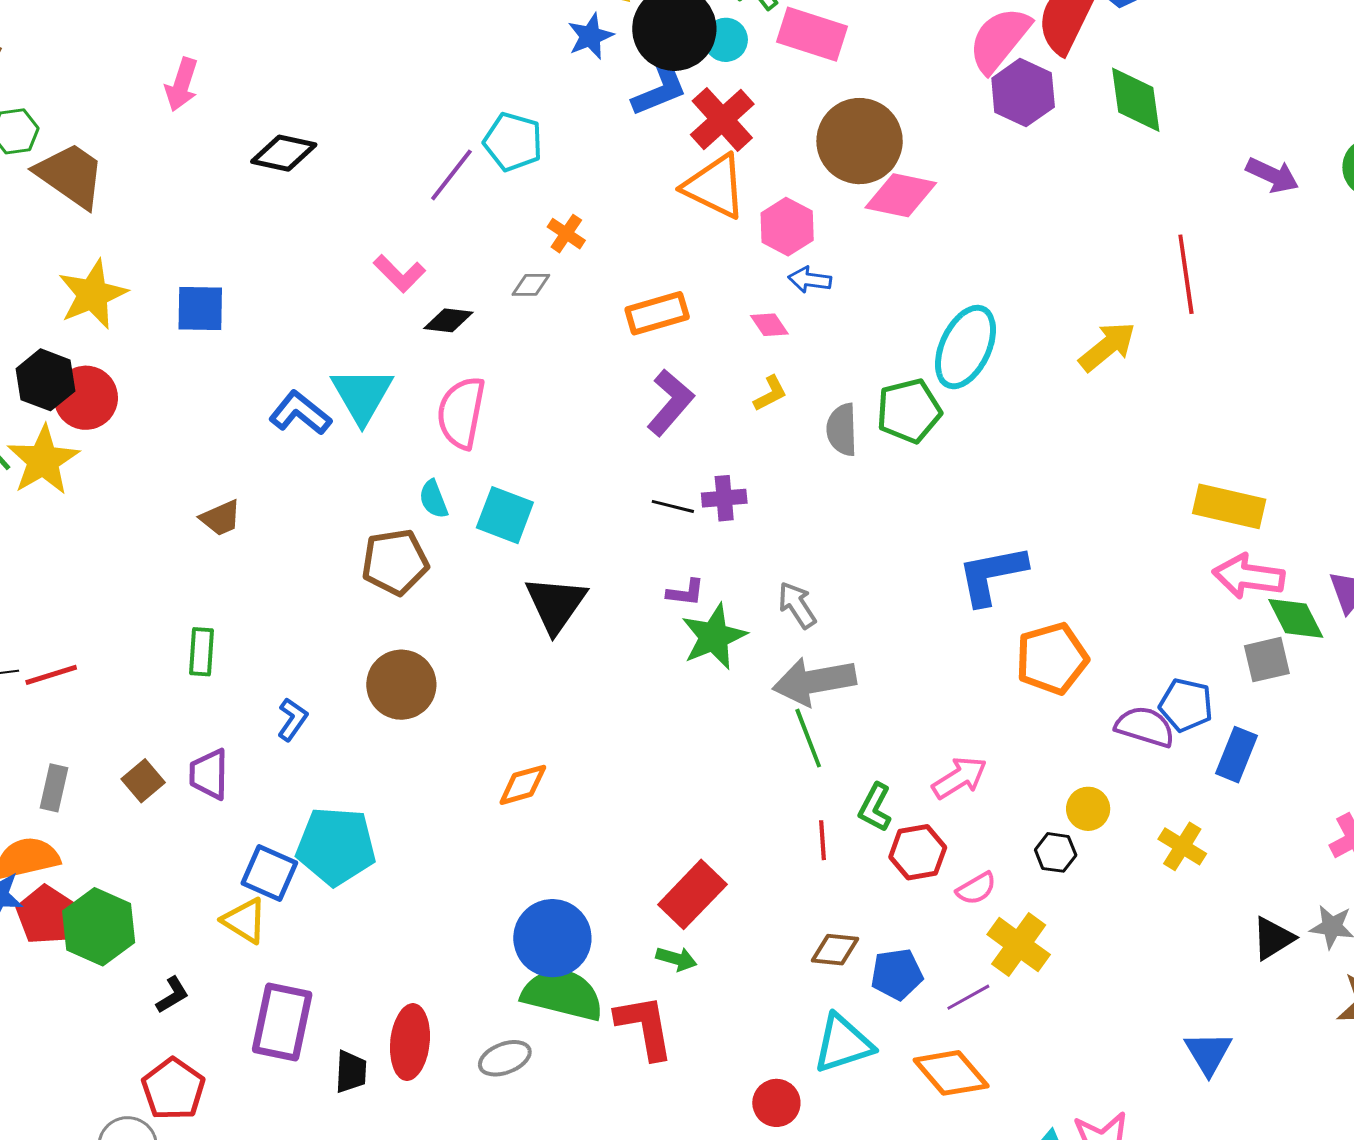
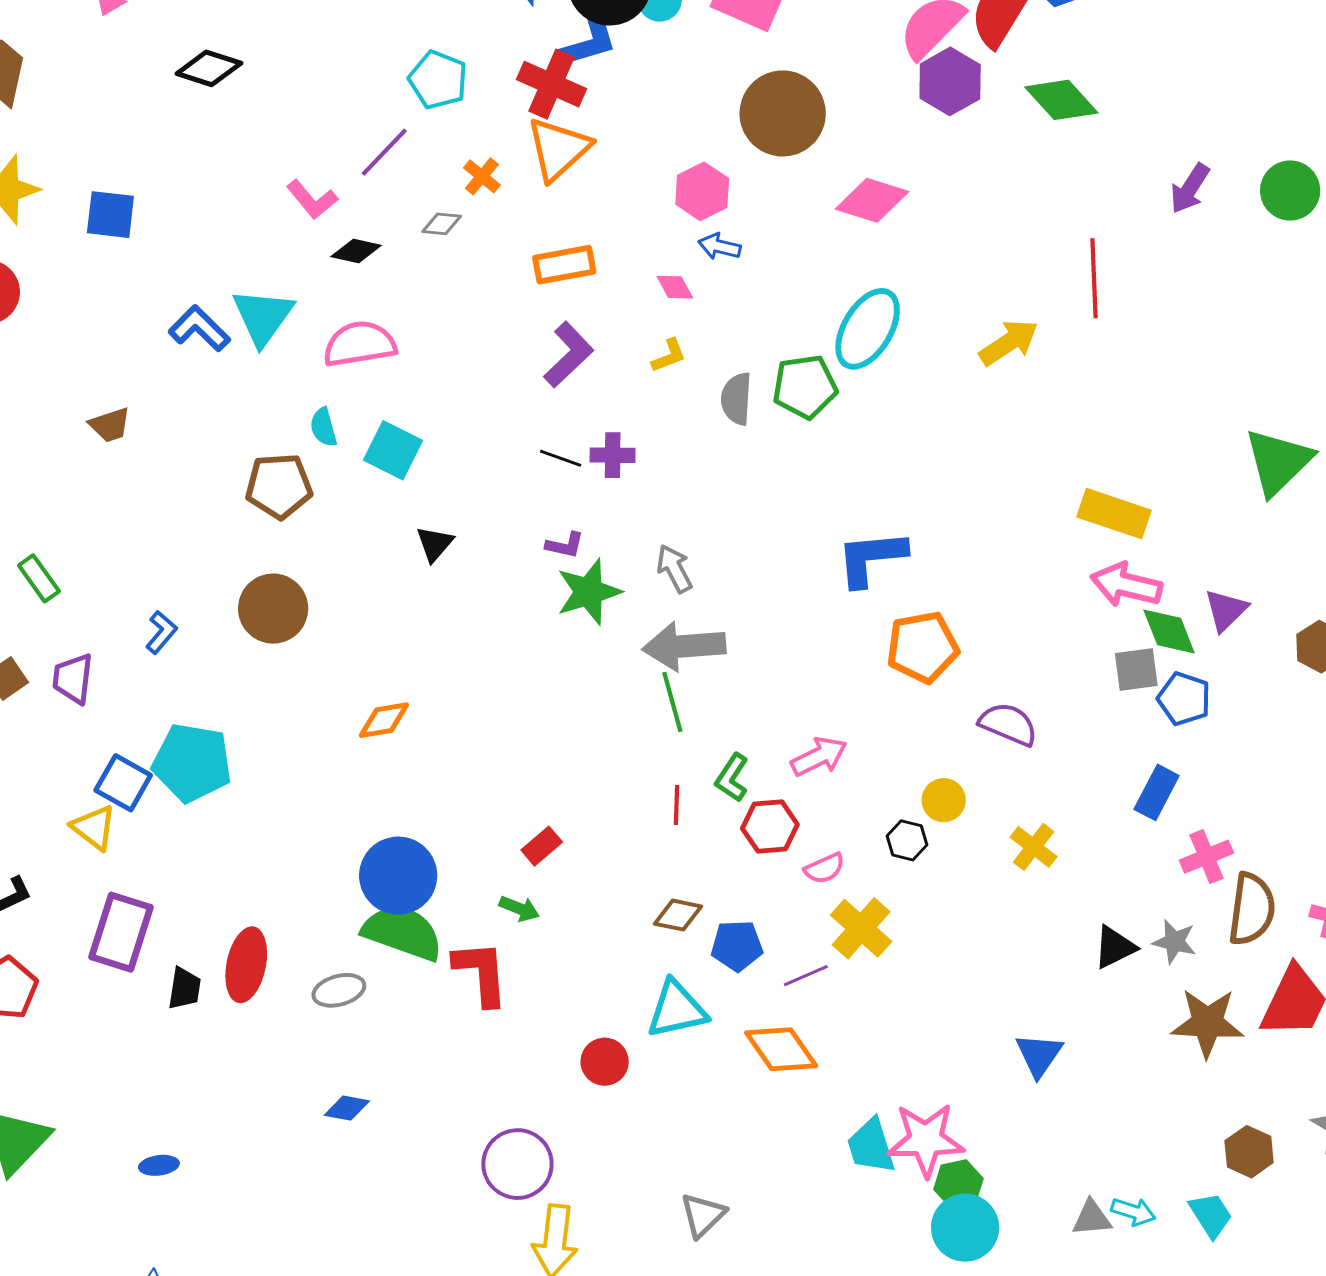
green diamond: (1136, 100) -> (1061, 100), turned -40
red cross: (722, 119) -> (552, 84), moved, turned -30
purple line: (451, 175) -> (384, 152), moved
purple arrow: (1272, 175) -> (1190, 188), turned 92
orange triangle: (715, 187) -> (558, 149), moved, turned 46
pink diamond: (901, 195) -> (872, 200), moved
pink semicircle: (461, 413) -> (360, 344), turned 64
black triangle: (556, 604) -> (435, 544), size x0.6
green rectangle: (202, 652) -> (39, 578), moved, turned -45
blue pentagon: (1186, 705) -> (1184, 699), moved
blue rectangle: (1237, 755) -> (1157, 792), moved
red rectangle: (692, 894) -> (542, 846), size x0.6

